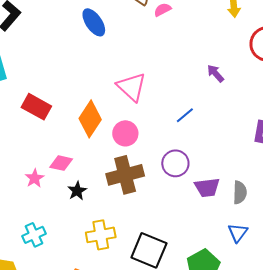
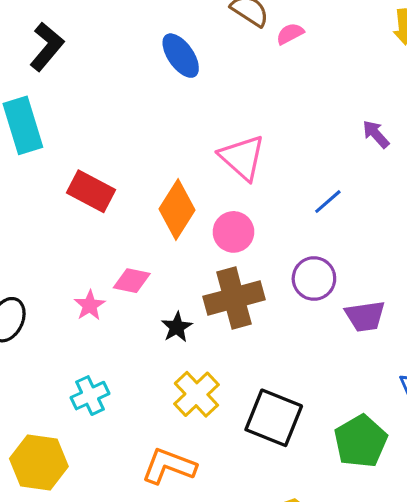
black star: (77, 191) -> (177, 327), moved
yellow cross: (101, 235) -> (196, 394), turned -32

